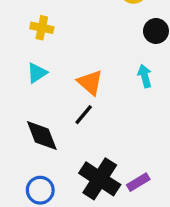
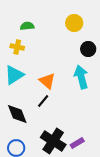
cyan triangle: (37, 73) -> (14, 75), size x1.5
cyan arrow: (145, 76) -> (81, 77), size x1.6

